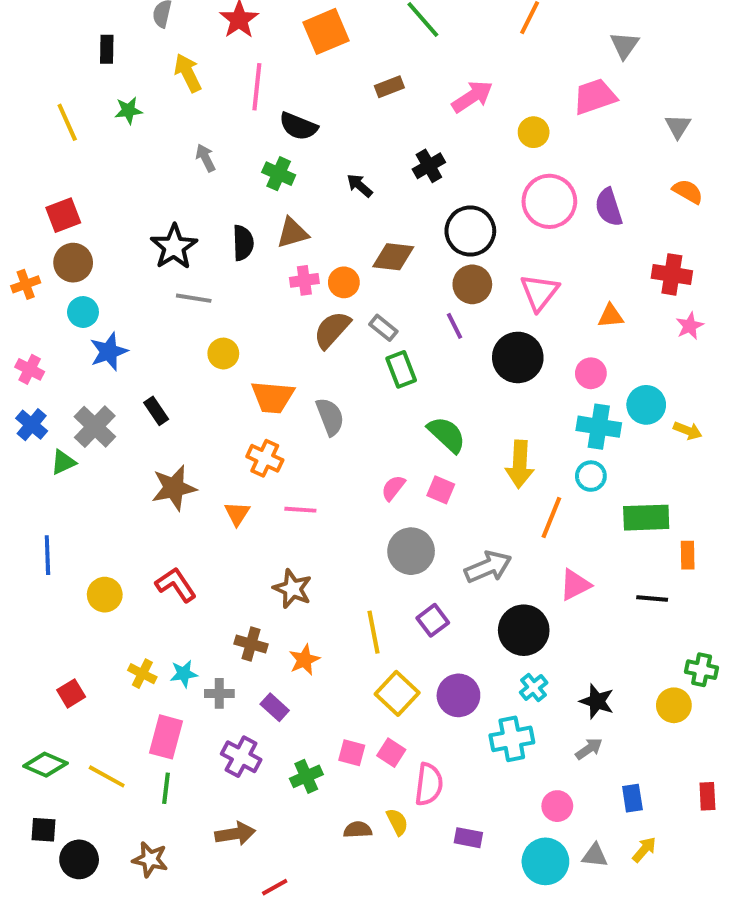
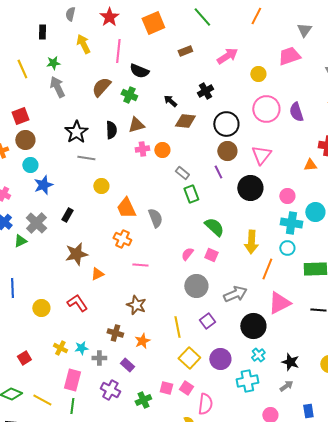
gray arrow: (206, 158) -> (57, 87), moved, size x1.5
brown diamond: (393, 257) -> (185, 121), moved
orange triangle: (611, 316) -> (310, 165), moved
brown semicircle: (332, 330) -> (101, 87), moved
orange trapezoid: (273, 397) -> (126, 208), turned 60
black rectangle: (156, 411) -> (67, 215), turned 64
orange triangle: (237, 514) -> (97, 274), moved, turned 32
pink triangle: (575, 585) -> (279, 303), size x1.4

